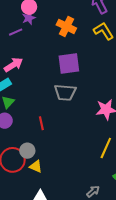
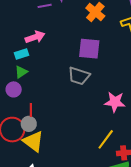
red line: (41, 123) -> (31, 110), moved
yellow triangle: (36, 167) -> (33, 141), size x1.6

